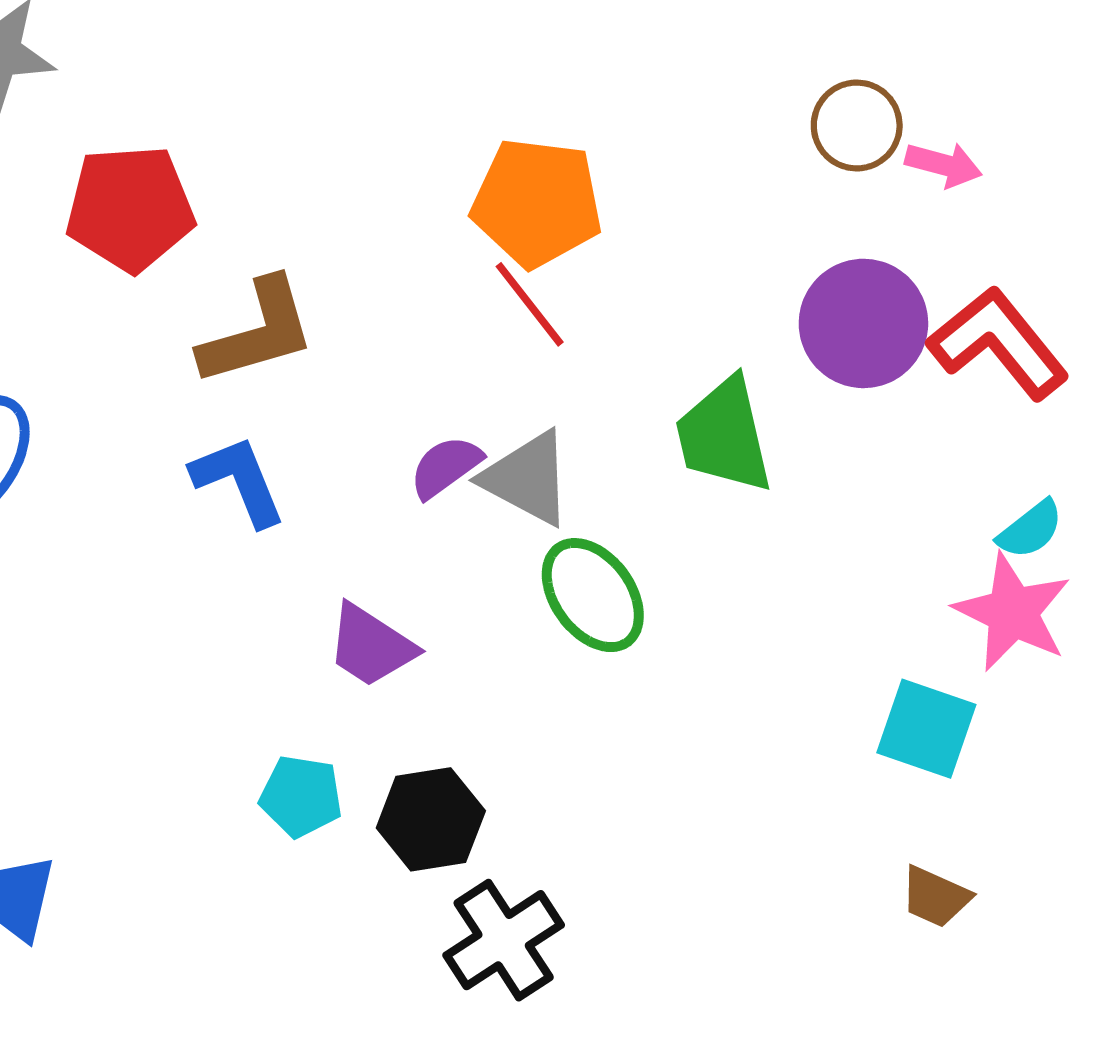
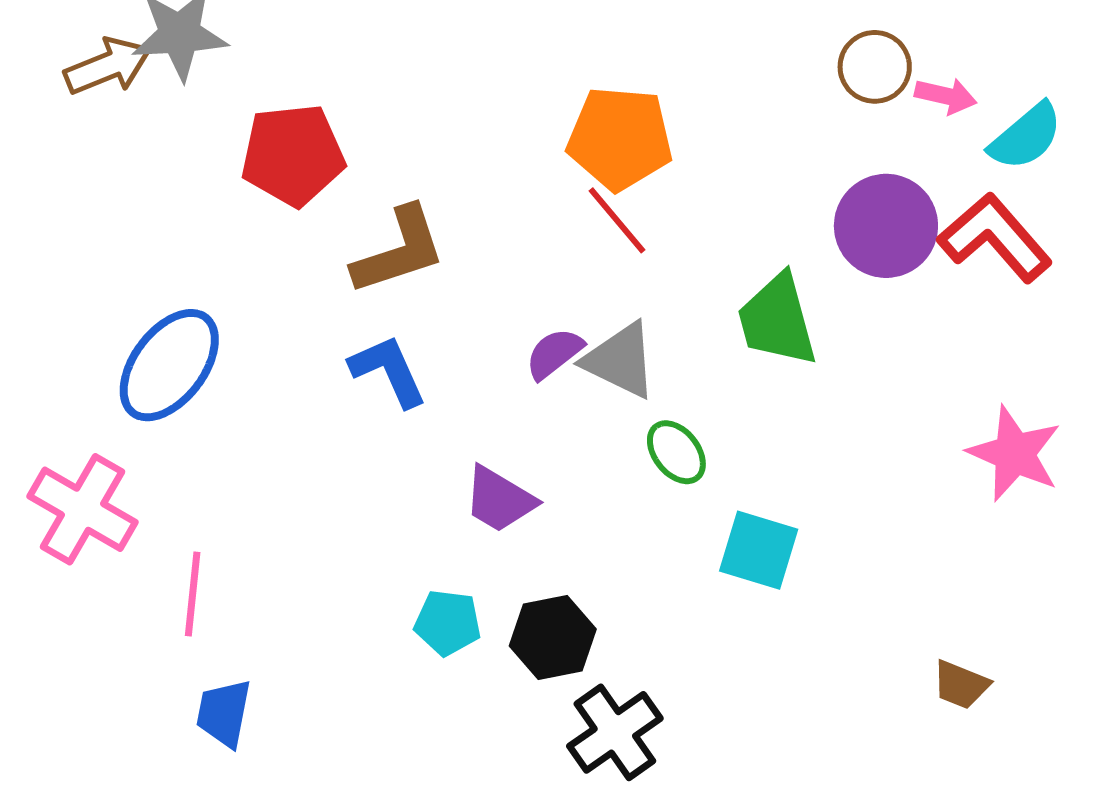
cyan semicircle: (1030, 529) -> (1026, 137), moved, size x1.4
green ellipse: (593, 595) -> (676, 452), size x0.7
cyan square: (926, 729) -> (759, 550), moved

